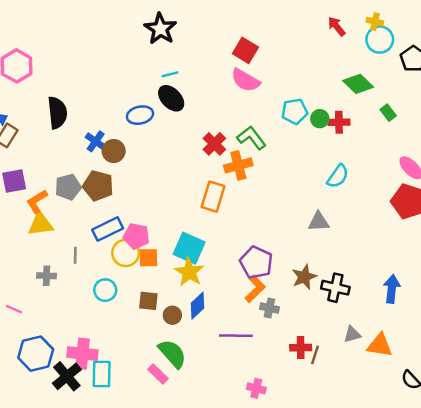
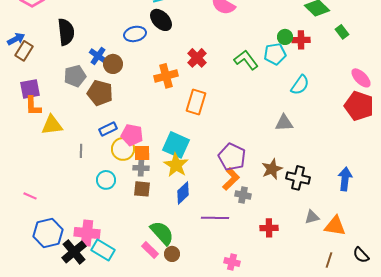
cyan pentagon: (295, 111) -> (275, 54), moved
green L-shape: (251, 138) -> (246, 60), moved
orange cross: (238, 165) -> (166, 76), moved
gray pentagon: (68, 187) -> (75, 76), moved
orange L-shape: (37, 201) -> (33, 106), moved, turned -60
blue rectangle: (108, 229) -> (108, 129), size x0.7
gray cross: (47, 276) -> (141, 168), moved
brown circle: (172, 315) -> (172, 254), moved
brown line: (315, 355) -> (329, 260), moved
cyan rectangle: (102, 374) -> (103, 250), turned -60

